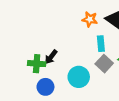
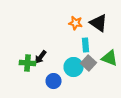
cyan circle: (79, 77) -> (74, 67), moved
blue circle: (45, 87) -> (54, 81), moved

